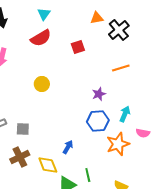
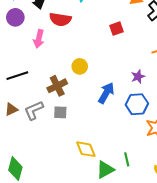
red semicircle: (41, 38) -> (60, 19), moved, turned 40
blue arrow: (68, 147) -> (106, 93), moved, size x1.5
brown cross: (20, 157) -> (57, 86), moved

